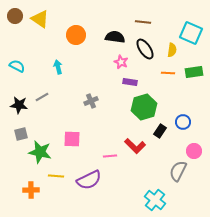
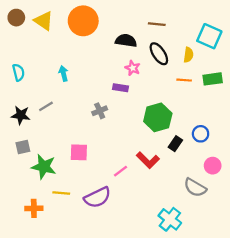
orange circle: (76, 35) -> (83, 21), moved, size x1.4
cyan semicircle: (17, 66) -> (18, 72), turned 49
purple rectangle: (130, 82) -> (120, 88), moved
pink line: (110, 156) -> (120, 171), turned -32
gray semicircle: (178, 171) -> (195, 188), turned -85

